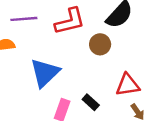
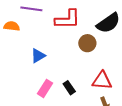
blue triangle: (45, 73) -> (38, 56), size x0.6

